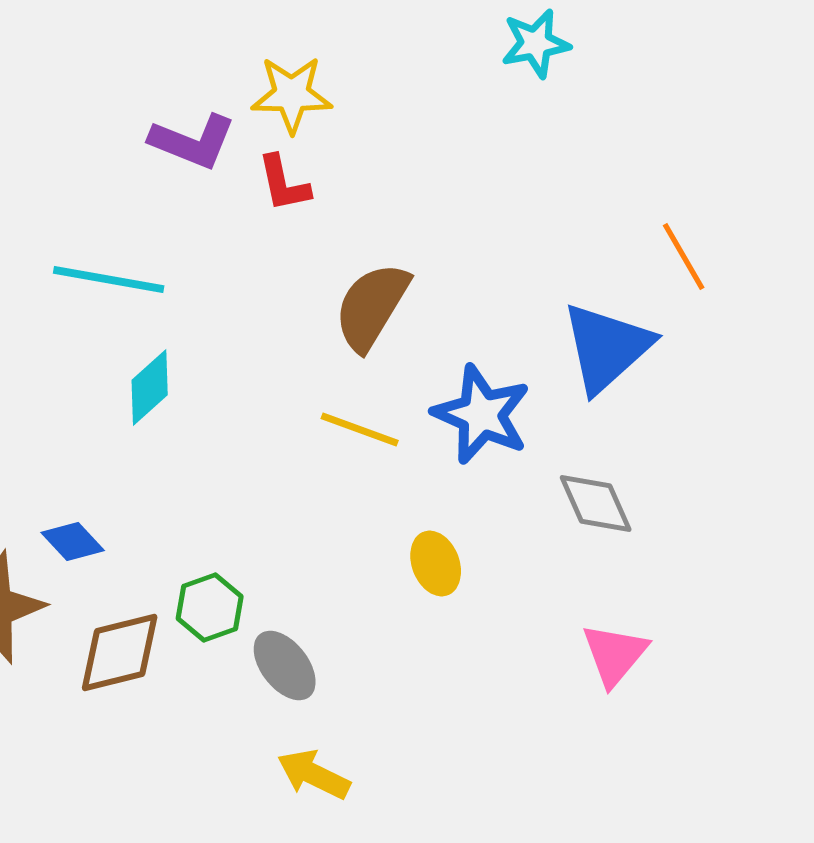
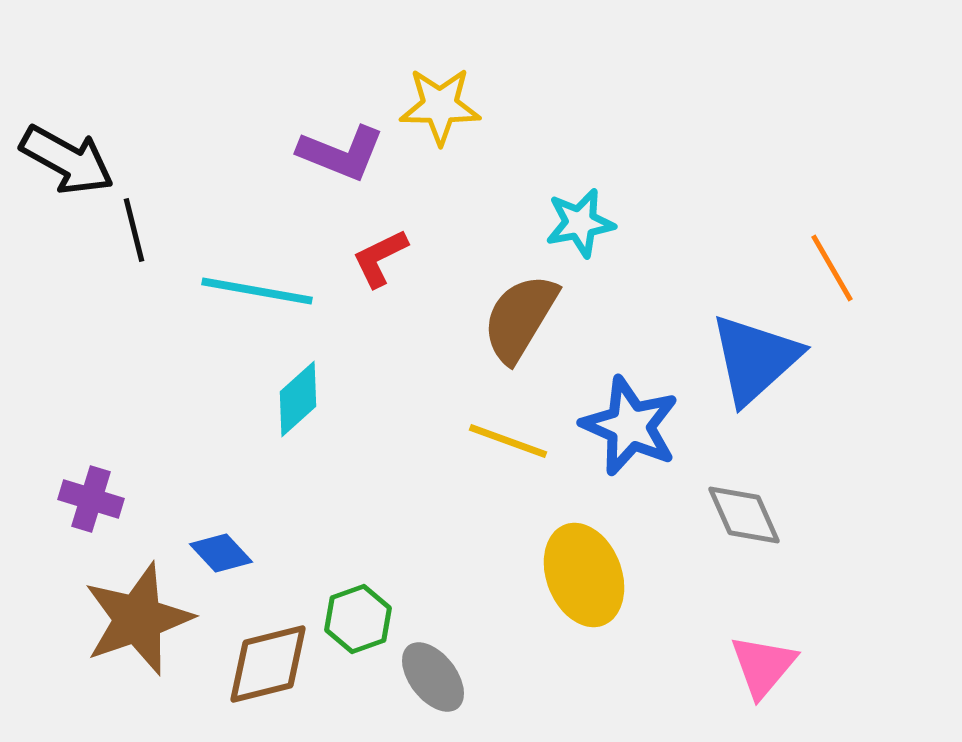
cyan star: (536, 44) -> (580, 223), moved
red L-shape: (284, 184) -> (380, 258), moved, turned 76
yellow ellipse: (436, 564) -> (584, 575), size x1.6

